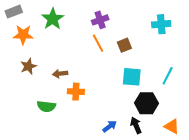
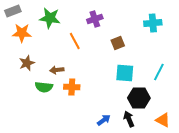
green star: (53, 19) -> (50, 18), turned -30
orange line: (98, 43) -> (75, 41), moved
green semicircle: (46, 106) -> (44, 87), moved

